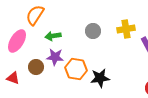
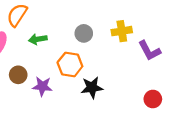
purple star: (55, 57) -> (42, 86), moved
orange hexagon: (76, 69) -> (70, 64), moved

